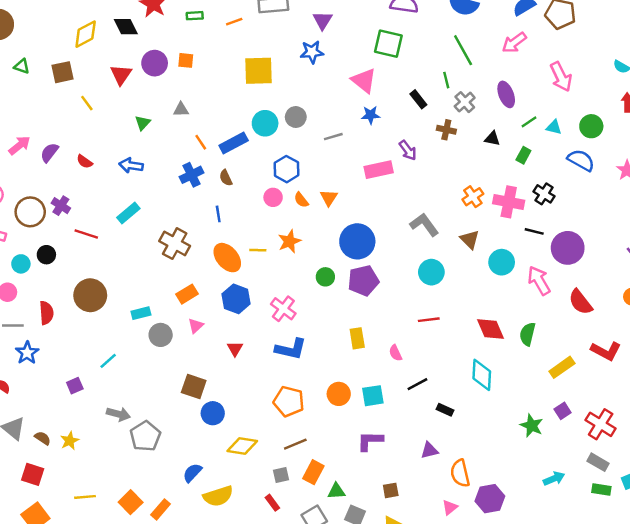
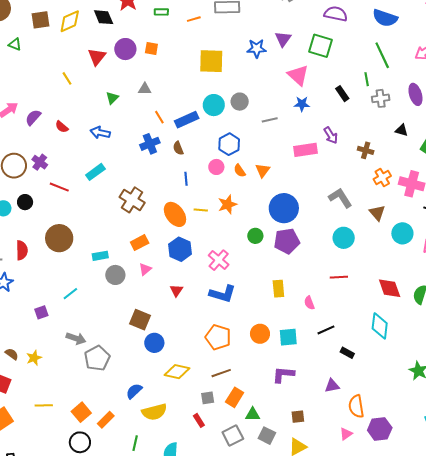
purple triangle: (322, 20) -> (283, 39), moved
brown square: (62, 72) -> (41, 20), moved
gray cross: (465, 102) -> (381, 98), turned 30
brown cross: (446, 130) -> (366, 150), moved
blue line: (218, 214) -> (186, 179), moved

